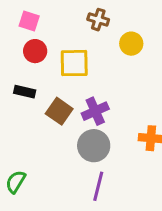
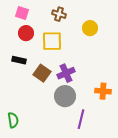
brown cross: (98, 20) -> (59, 14), moved
green semicircle: (16, 182) -> (13, 120), turned 140
purple line: (98, 186) -> (81, 119), moved

